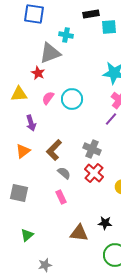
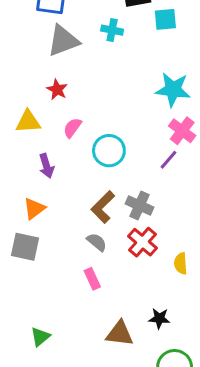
cyan cross: (66, 35) -> (112, 30), moved
gray triangle: (50, 53) -> (63, 41), moved
cyan circle: (72, 99) -> (109, 151), moved
brown L-shape: (54, 150) -> (103, 207), moved
gray square: (19, 193) -> (25, 247), moved

